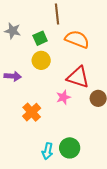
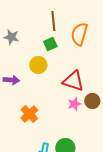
green square: (40, 38) -> (50, 44), moved
orange semicircle: (77, 39) -> (79, 34), moved, turned -95
pink star: (63, 97) -> (74, 104), moved

